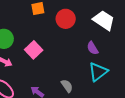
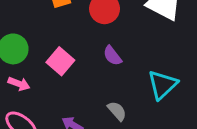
purple semicircle: (93, 48) -> (112, 56), moved

